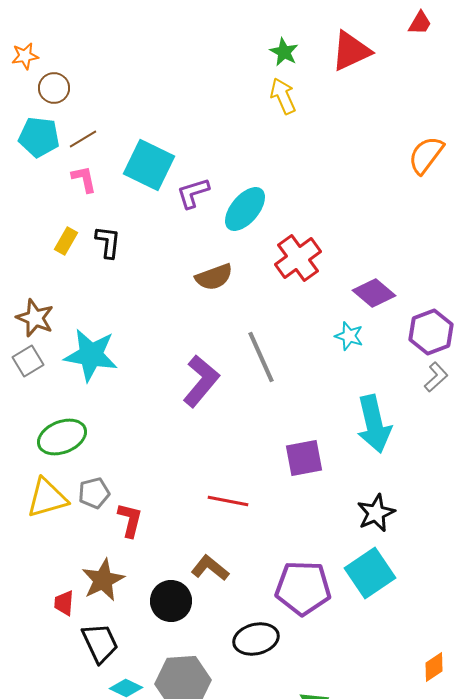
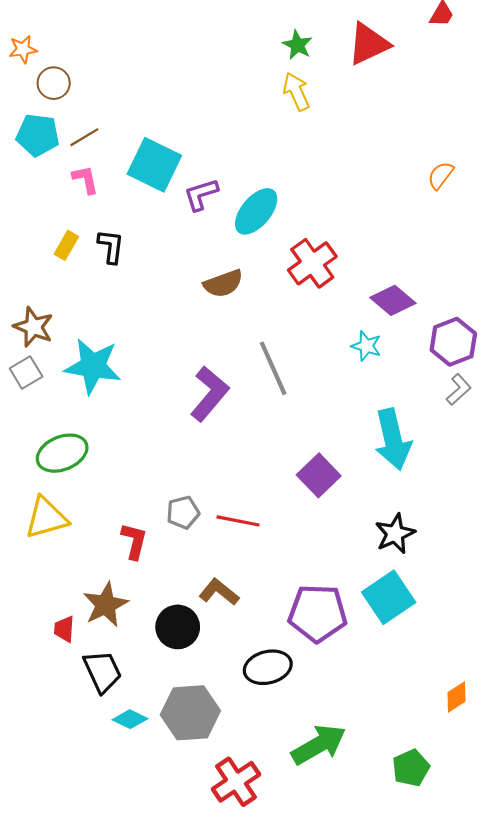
orange semicircle: (426, 155) -> (441, 175), moved, size x0.7
purple square: (304, 458) -> (319, 475), turned -33
gray pentagon: (94, 493) -> (183, 512), moved

